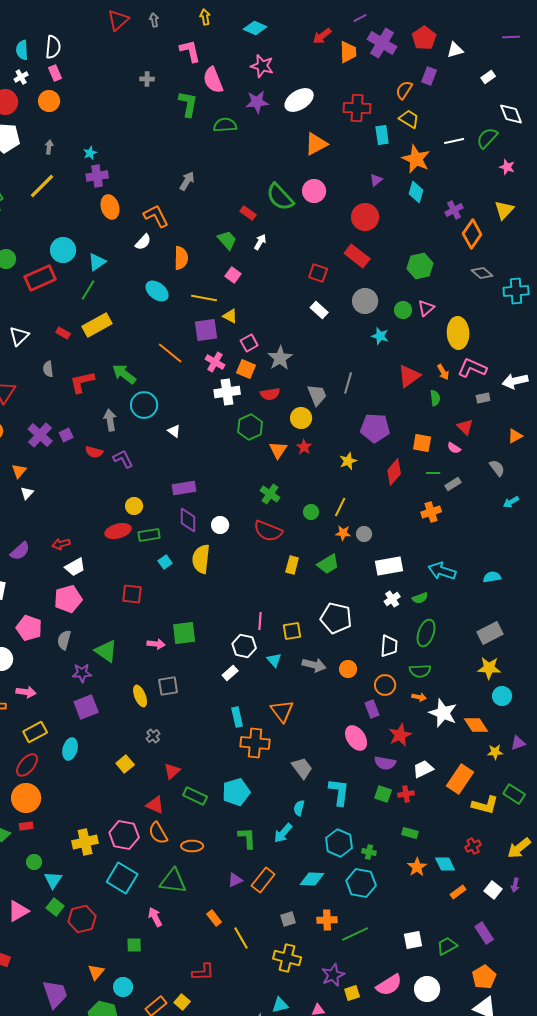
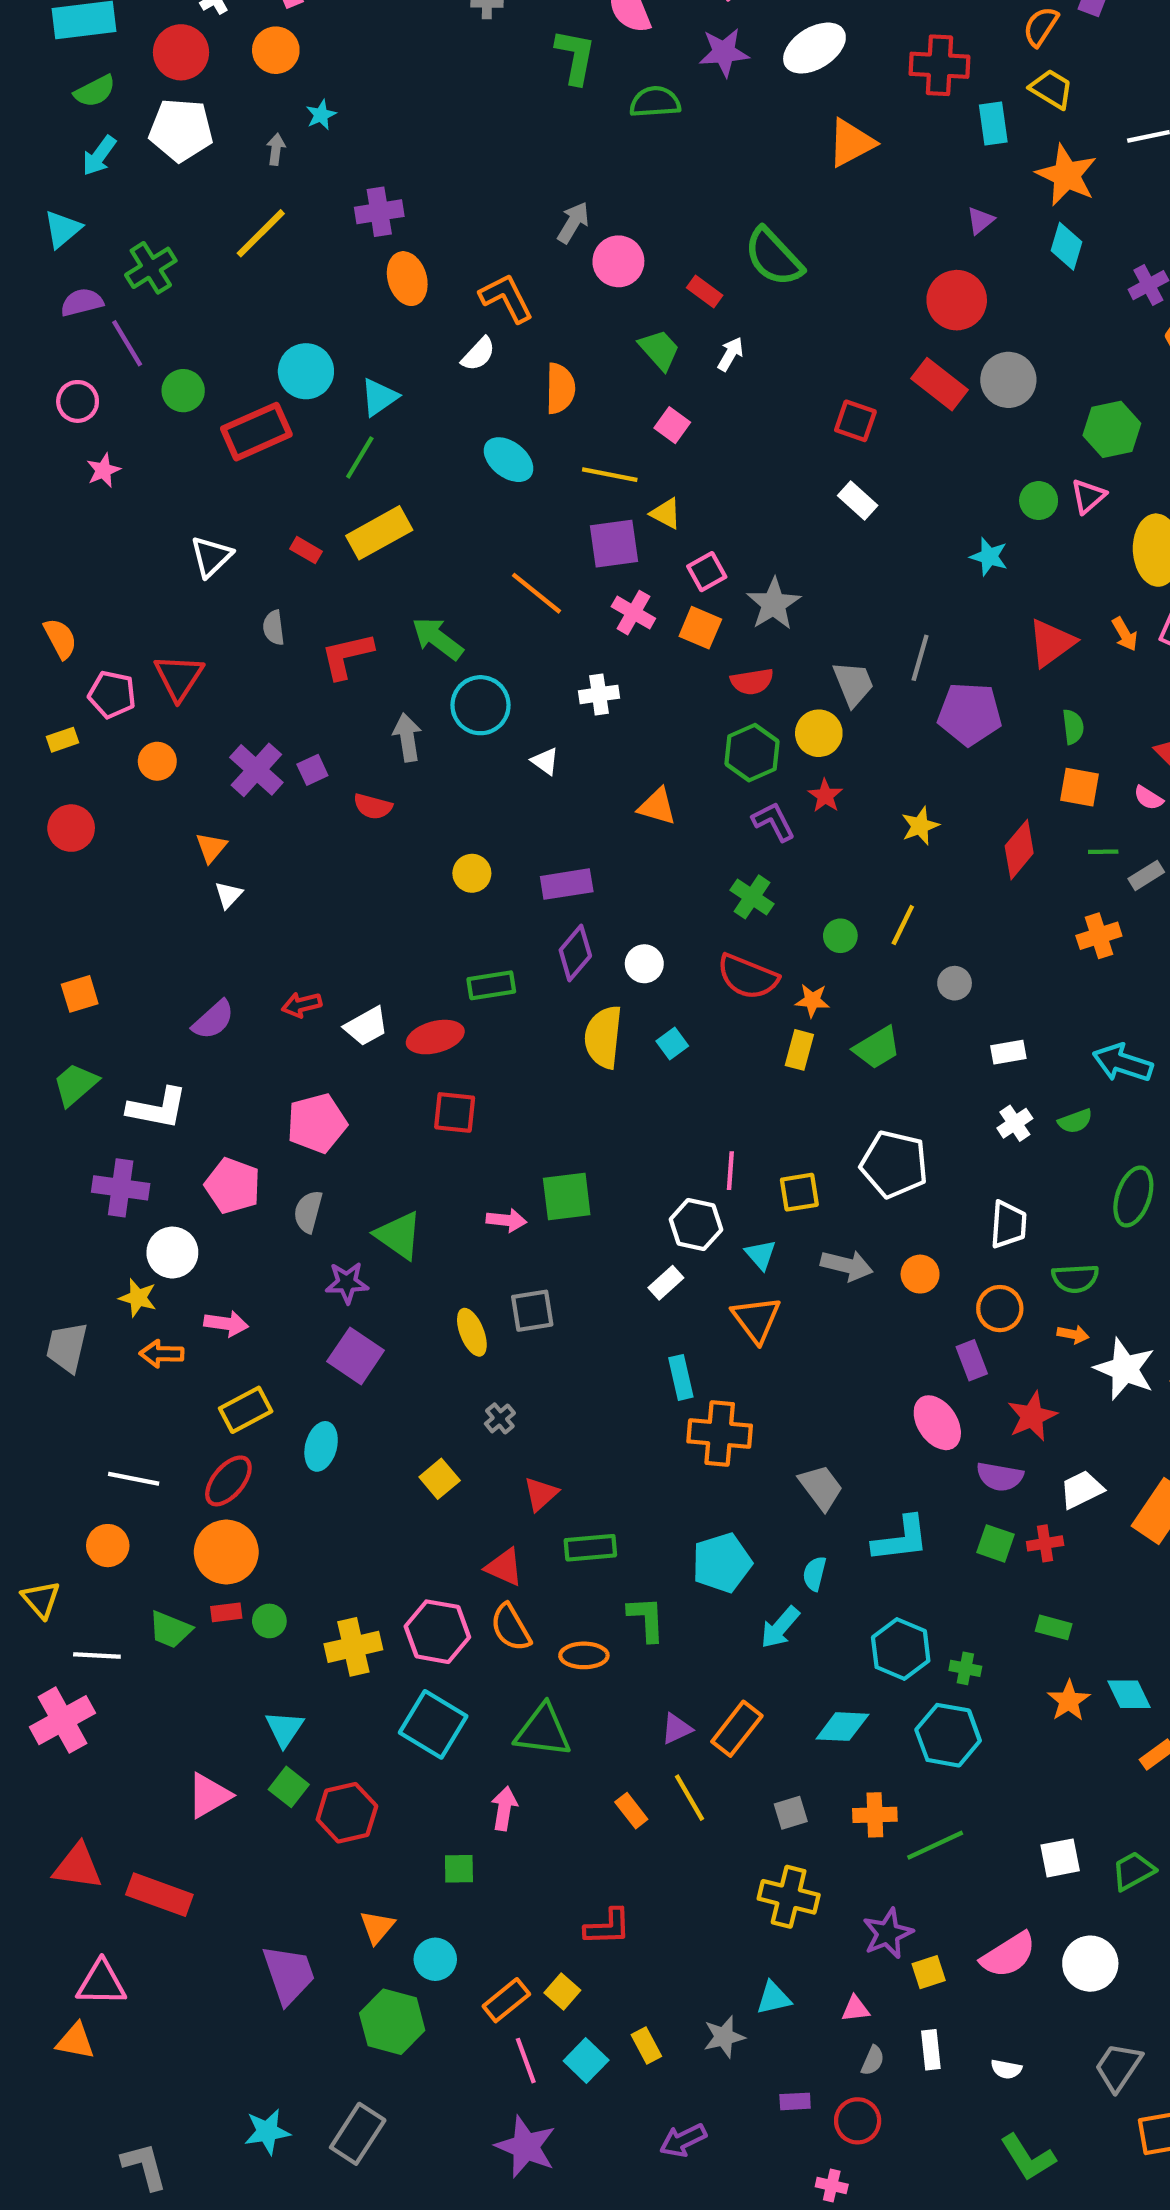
cyan star: (90, 153) -> (321, 115), moved
pink circle: (314, 191) -> (618, 261), moved
green hexagon: (420, 266) -> (1112, 429), moved
gray circle: (365, 301) -> (1008, 380), moved
white cross: (227, 392) -> (599, 694), moved, size x0.7
green semicircle: (435, 398) -> (1073, 727), moved
green hexagon: (250, 427) -> (752, 753), moved
purple pentagon: (375, 428) -> (970, 714), moved
orange triangle: (278, 450) -> (657, 806), moved, turned -48
purple L-shape: (123, 459) -> (774, 822), moved
yellow circle: (134, 506) -> (472, 873), moved
purple diamond: (188, 520) -> (575, 953), turned 40
red ellipse: (118, 531) -> (435, 1037), moved
orange star: (343, 533) -> (812, 1000), moved
cyan square: (165, 562) -> (672, 1044), moved
white rectangle: (389, 566) -> (1008, 1052), size x0.6
white trapezoid: (75, 567) -> (366, 1026), moved
green ellipse: (426, 633) -> (1133, 1196), moved
purple square: (86, 707) -> (356, 1356), turned -35
orange triangle: (282, 711) -> (756, 1319), moved
cyan pentagon: (236, 792) -> (722, 1563), moved
cyan L-shape: (339, 792) -> (901, 1539), turned 76
green rectangle: (195, 796) -> (590, 1548), turned -30
green L-shape: (247, 838) -> (646, 1619), moved
green circle: (34, 862) -> (269, 1621), moved
pink arrow: (155, 917) -> (504, 1808), turned 36
yellow line: (241, 938) -> (690, 1798), moved

